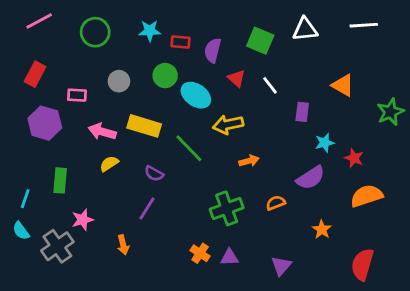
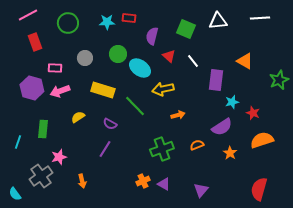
red rectangle: (181, 42) -> (129, 18), moved
red rectangle: (35, 74) -> (35, 42), moved, turned -48
purple rectangle: (302, 112) -> (216, 80), size x1.5
pink arrow: (102, 132) -> (60, 91), moved, turned -36
orange star: (322, 229) -> (230, 153), moved
cyan semicircle: (21, 231) -> (15, 194), moved
orange arrow: (123, 245) -> (82, 181), moved
orange cross: (200, 253) -> (143, 181), turned 32
purple triangle: (229, 257) -> (164, 184), turned 32

